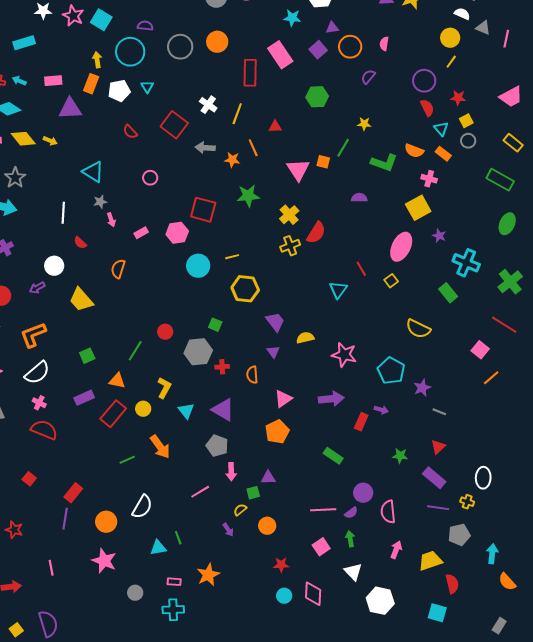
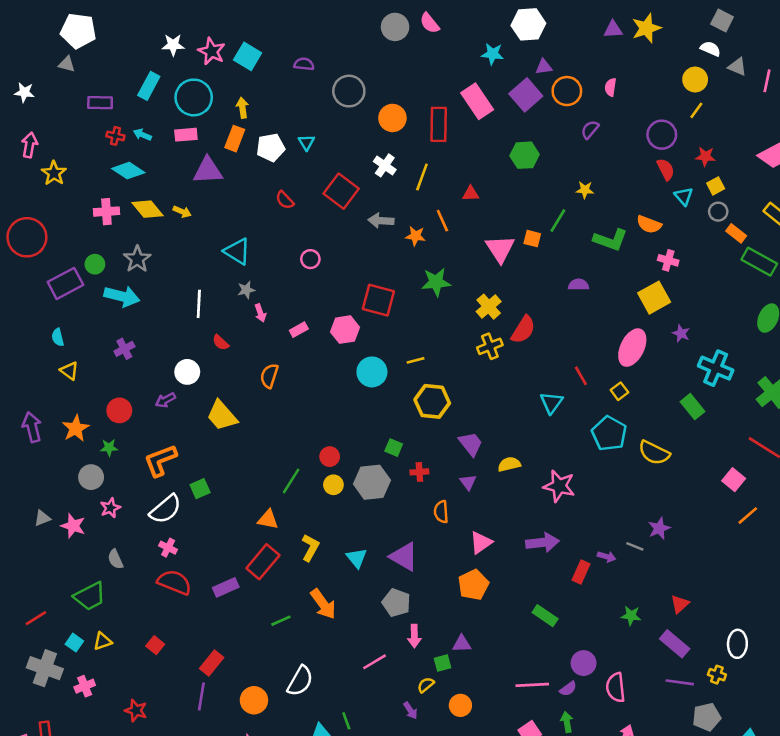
orange circle: (217, 42) -> (392, 118), moved
cyan rectangle: (24, 43) -> (149, 86), turned -45
purple square: (318, 50) -> (526, 95), size x1.4
cyan circle: (130, 52) -> (194, 97), moved
orange rectangle: (443, 154) -> (736, 233), moved
green square: (87, 356) -> (200, 489), moved
red cross: (222, 367) -> (419, 472), moved
cyan pentagon: (391, 371) -> (609, 433), moved
yellow L-shape: (164, 388) -> (310, 548), moved
purple rectangle: (84, 398) -> (226, 587), moved
yellow circle: (143, 409) -> (333, 485), moved
gray line: (439, 412) -> (635, 546), moved

